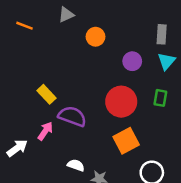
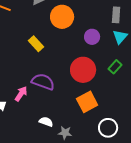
orange circle: (95, 37) -> (62, 17), size x1.5
yellow rectangle: (47, 94) -> (36, 44), moved
green rectangle: (160, 98) -> (115, 67), turned 32

